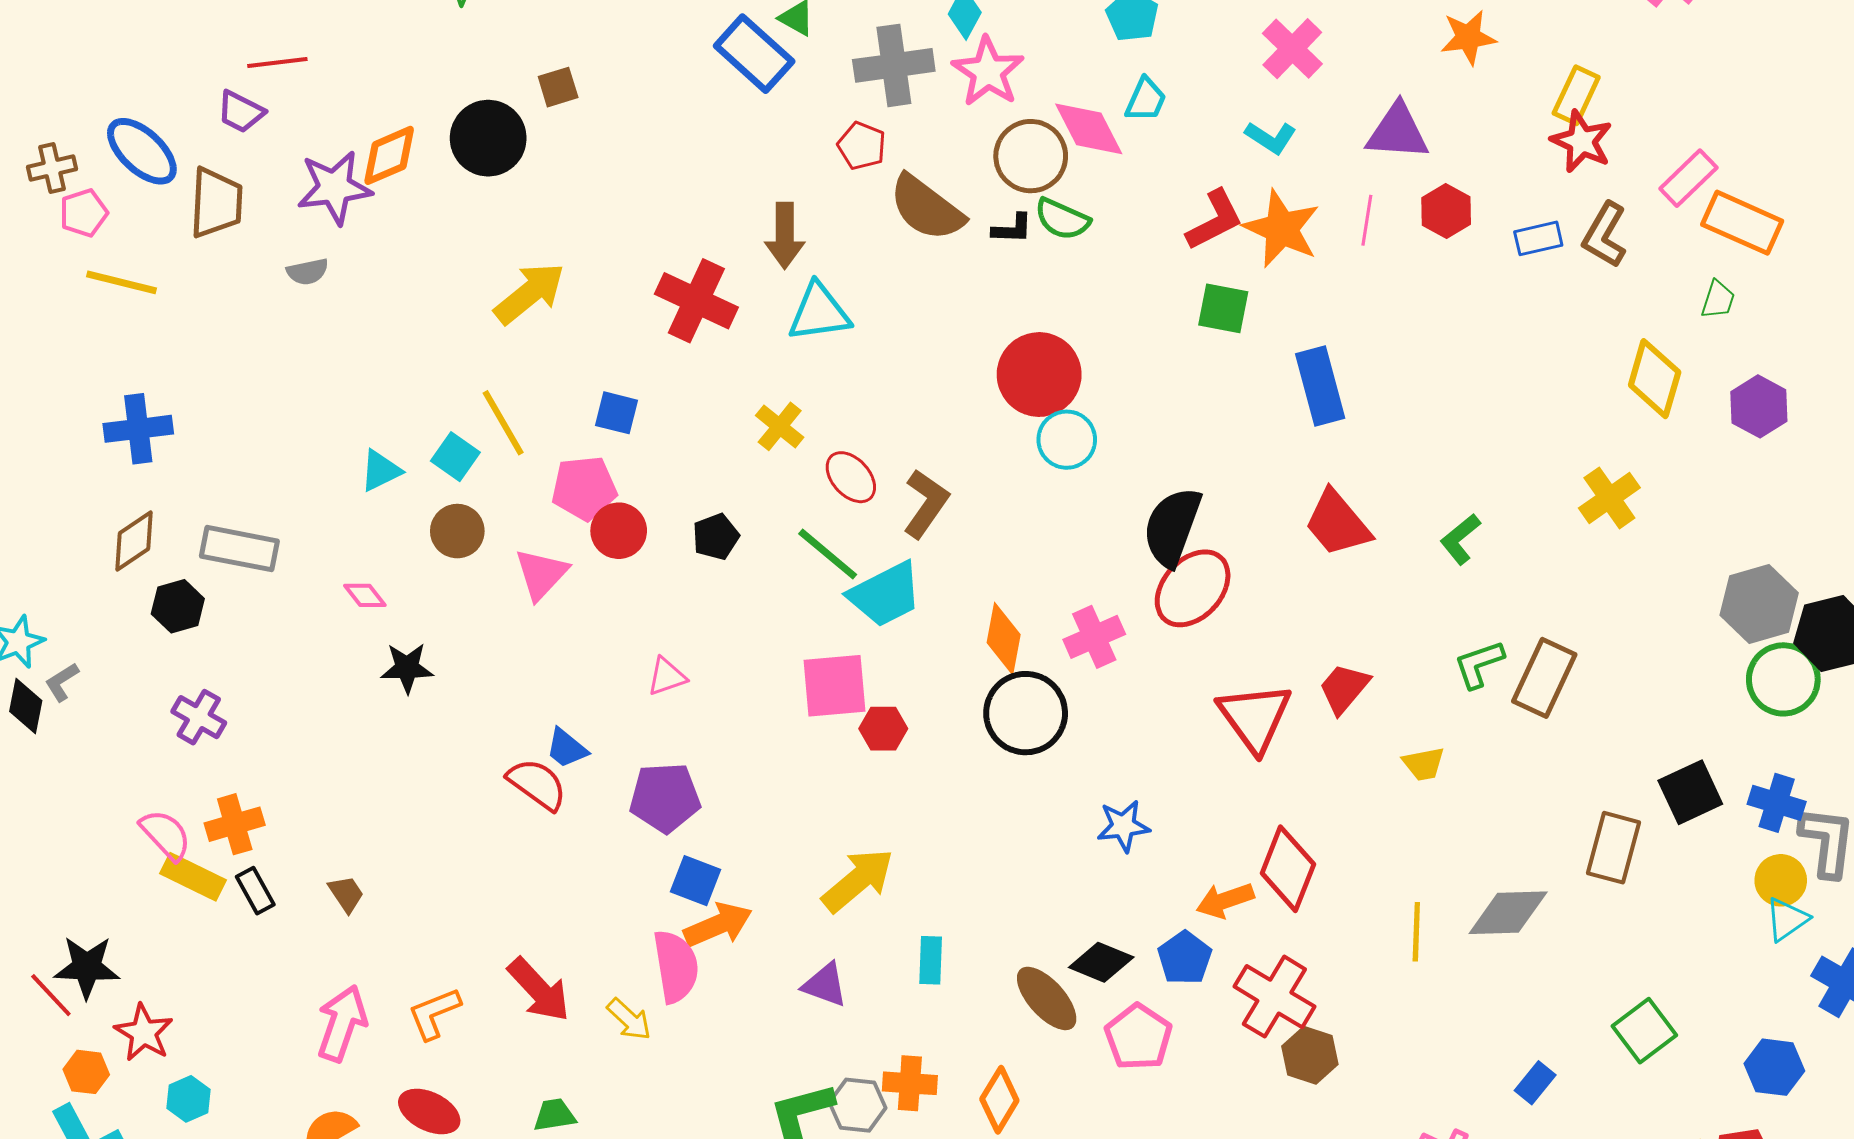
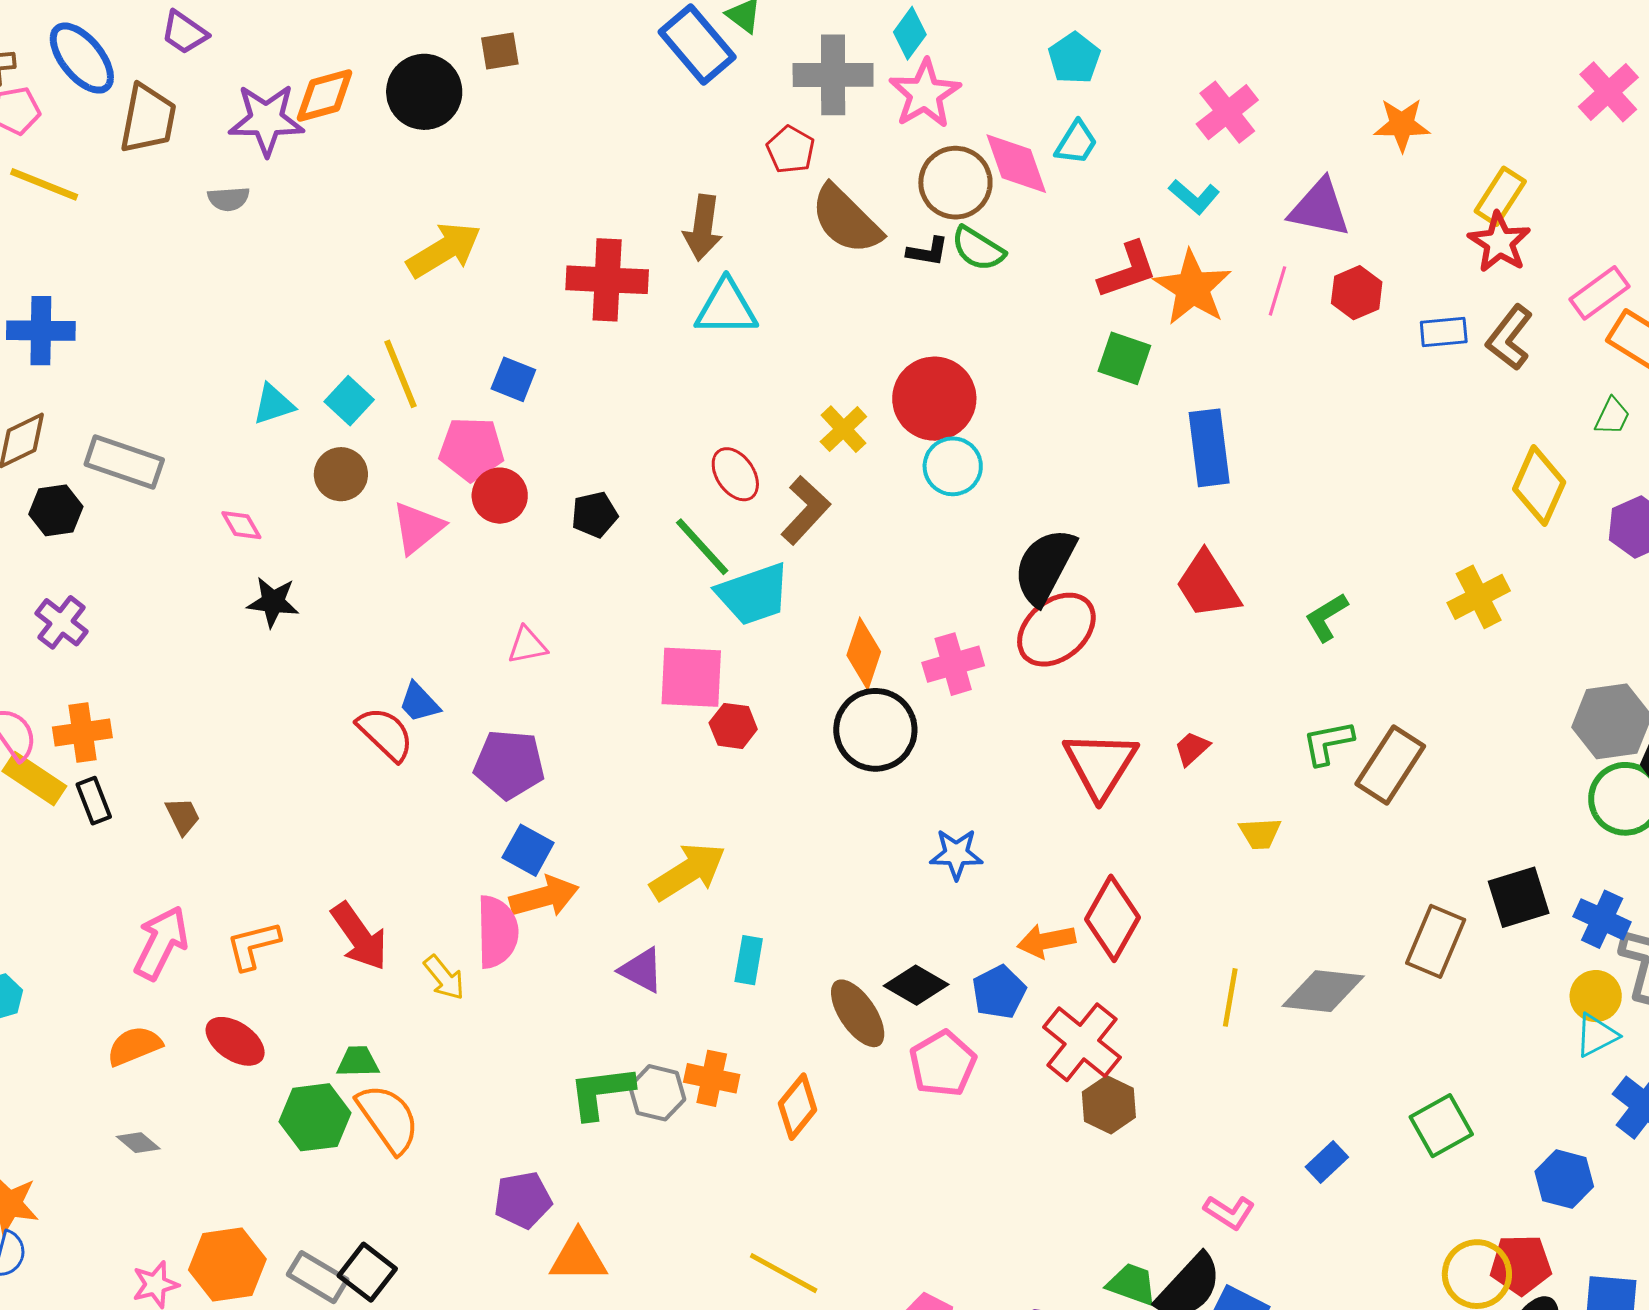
red cross: (696, 301) -> (607, 280), turned -30
yellow cross: (780, 426) -> (843, 429), moved
red trapezoid: (1344, 688) -> (1192, 748), size x0.7

